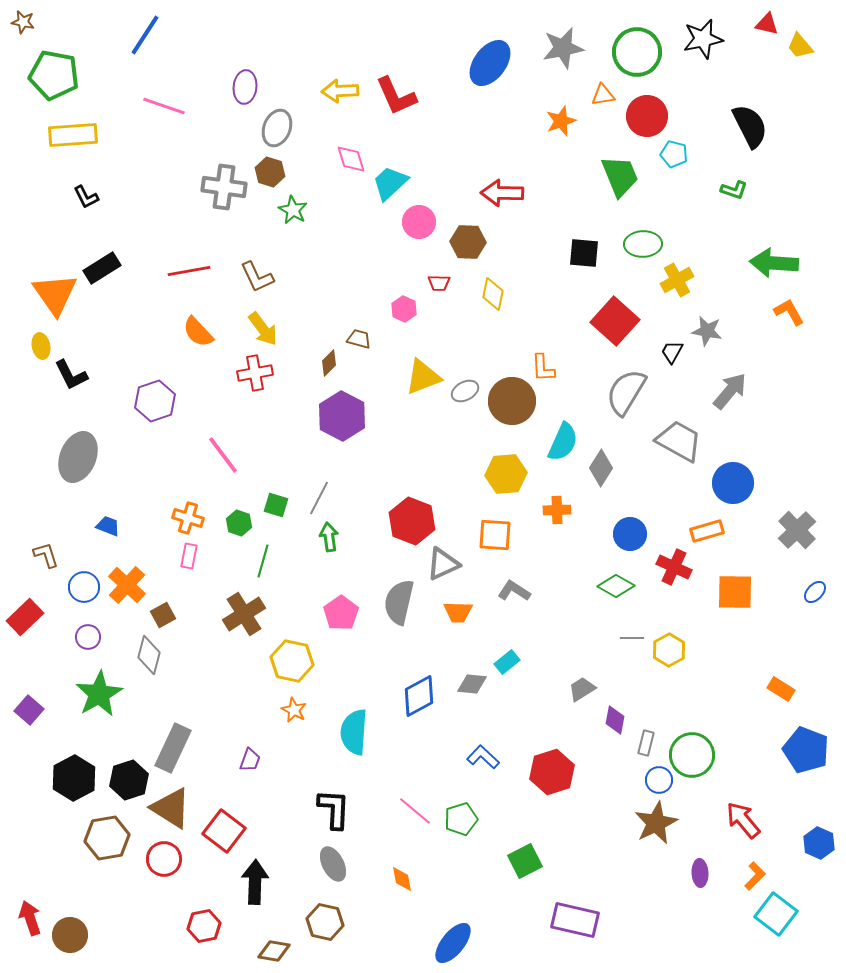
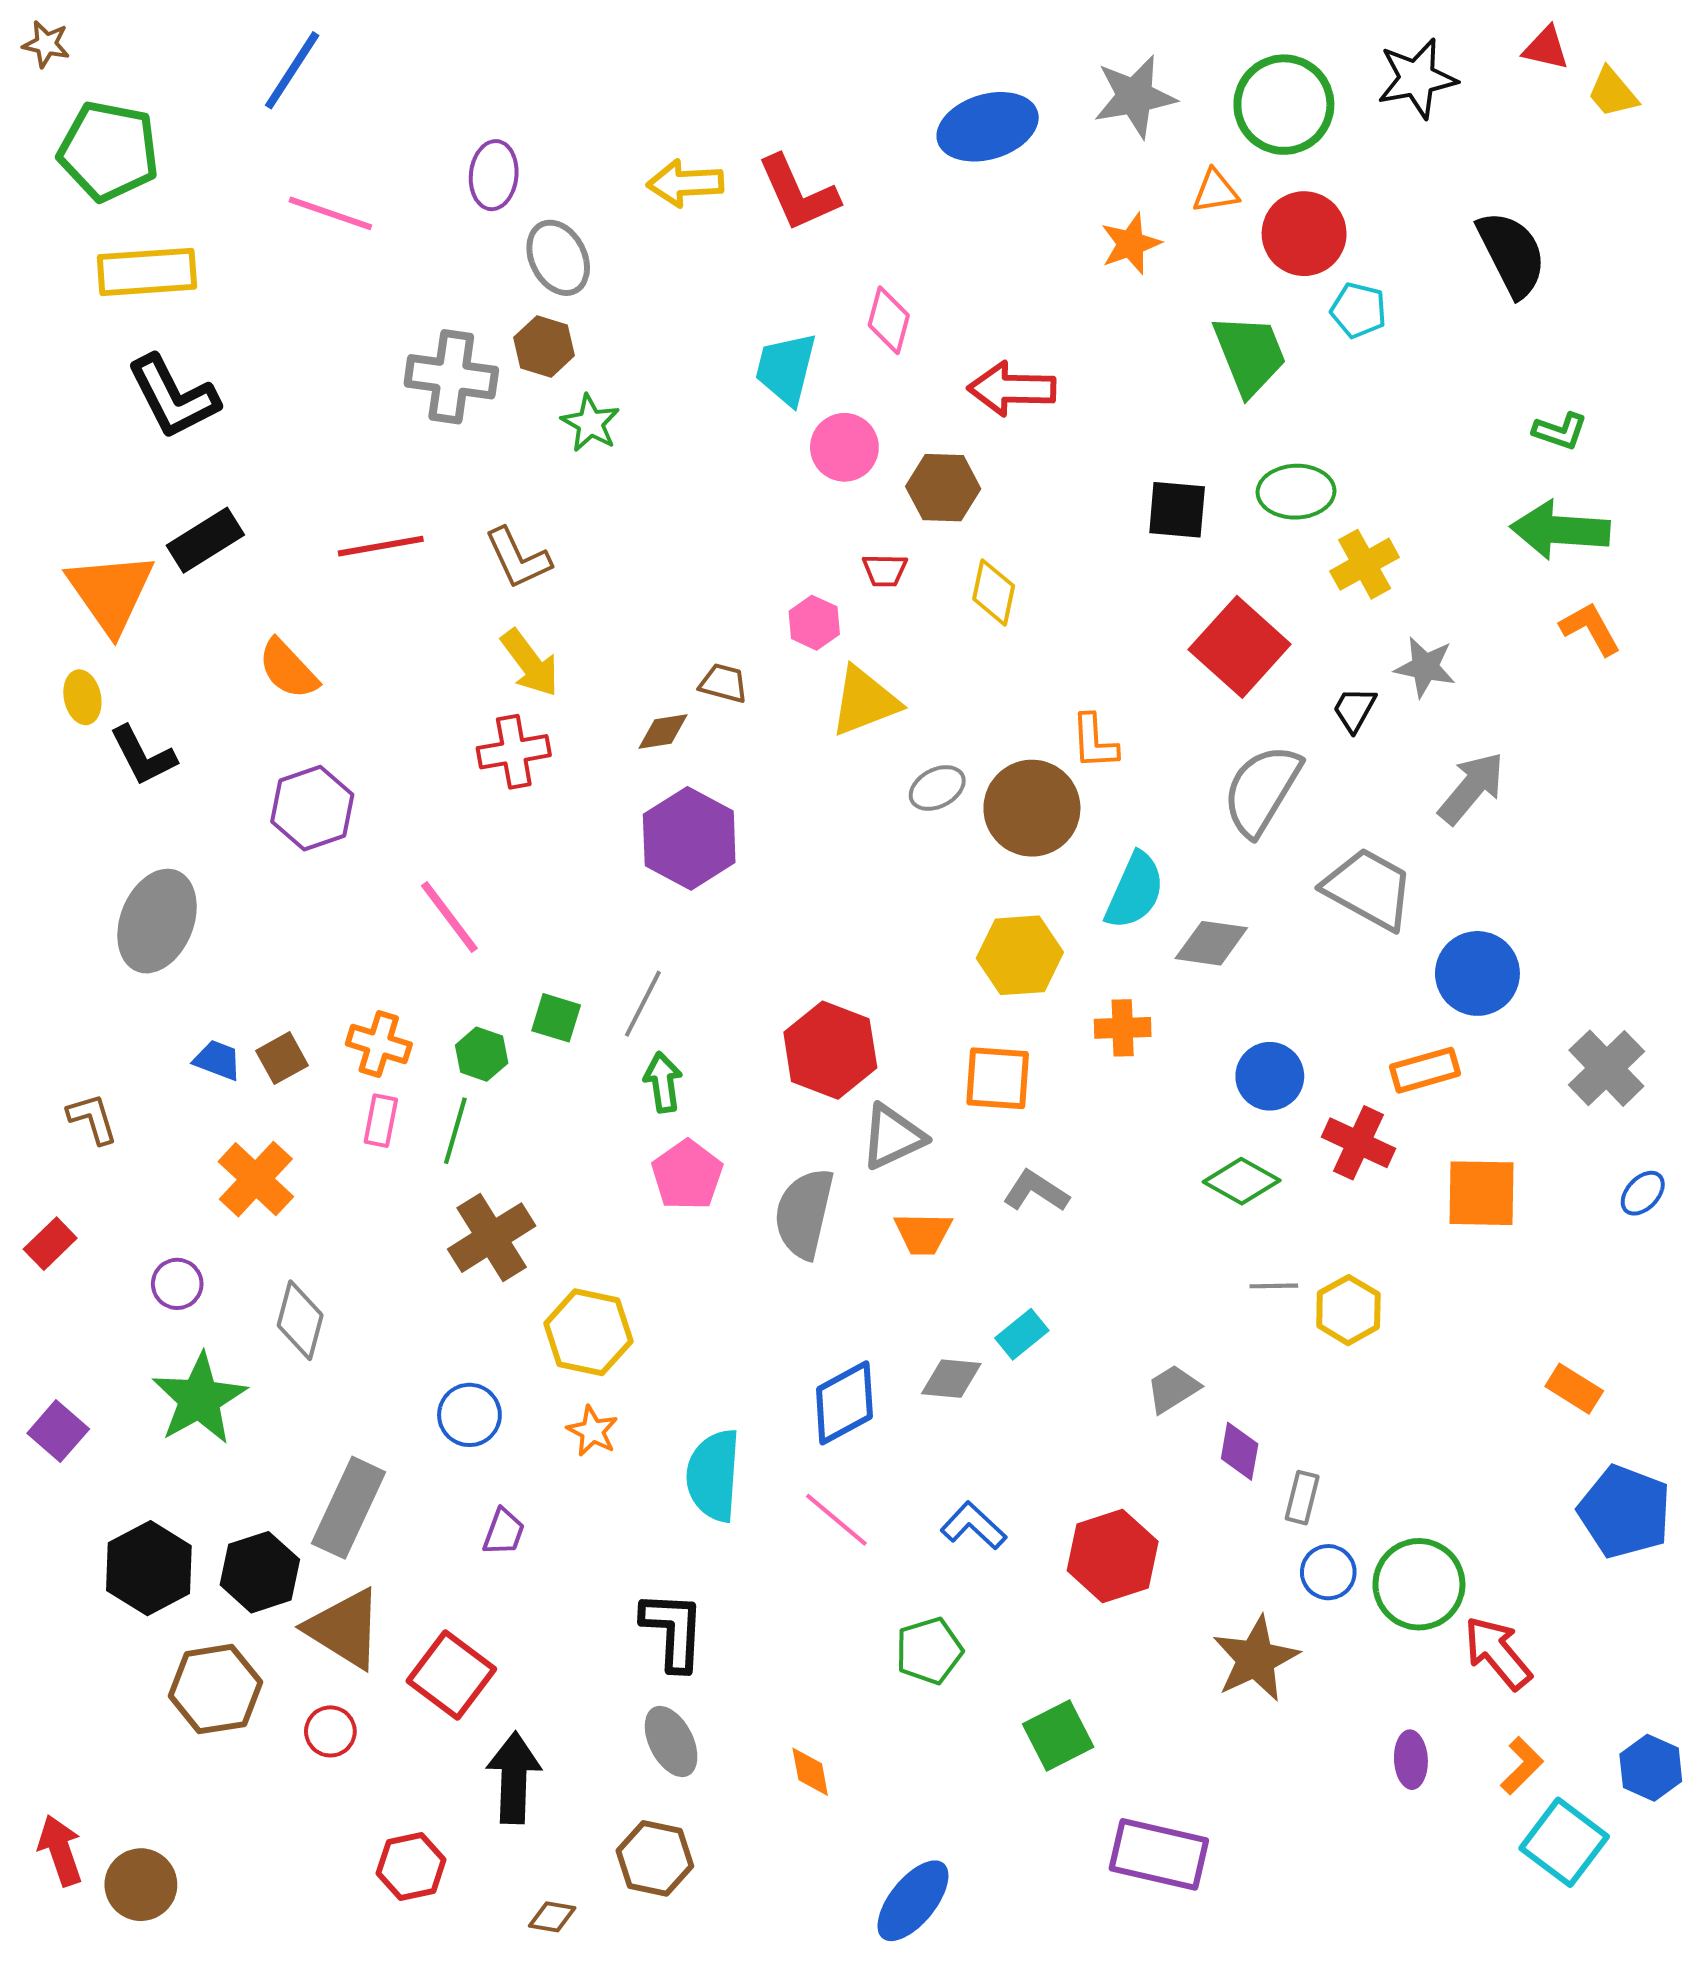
blue ellipse: (490, 63) -> (988, 127), turned 36
gray ellipse: (277, 128) -> (558, 258), turned -48
pink diamond: (351, 159) -> (889, 320), moved, turned 32
cyan trapezoid: (390, 183) -> (786, 369), turned -33
green L-shape: (734, 190) -> (1560, 431), moved
black L-shape: (86, 197) -> (173, 397), size x1.8
orange semicircle: (198, 332) -> (288, 669), moved
brown diamond: (329, 363) -> (663, 732), turned 36
yellow triangle: (423, 377) -> (865, 701), moved
gray diamond: (601, 468) -> (1211, 943), turned 66
green line: (263, 561) -> (455, 1131), moved
blue circle: (84, 587) -> (469, 1415), moved
pink pentagon: (341, 613) -> (687, 1175), moved
brown square: (163, 615) -> (282, 1058), moved
red rectangle: (25, 617) -> (50, 1244), size x0.7
green circle: (692, 755) -> (1419, 1584), moved
pink line: (415, 811) -> (836, 1520), moved
brown star: (656, 823) -> (1256, 1659), moved
blue hexagon: (819, 843) -> (1651, 1768), moved
red circle: (164, 859) -> (330, 1731), size x0.7
brown diamond: (274, 951) -> (552, 1917), size x0.7

